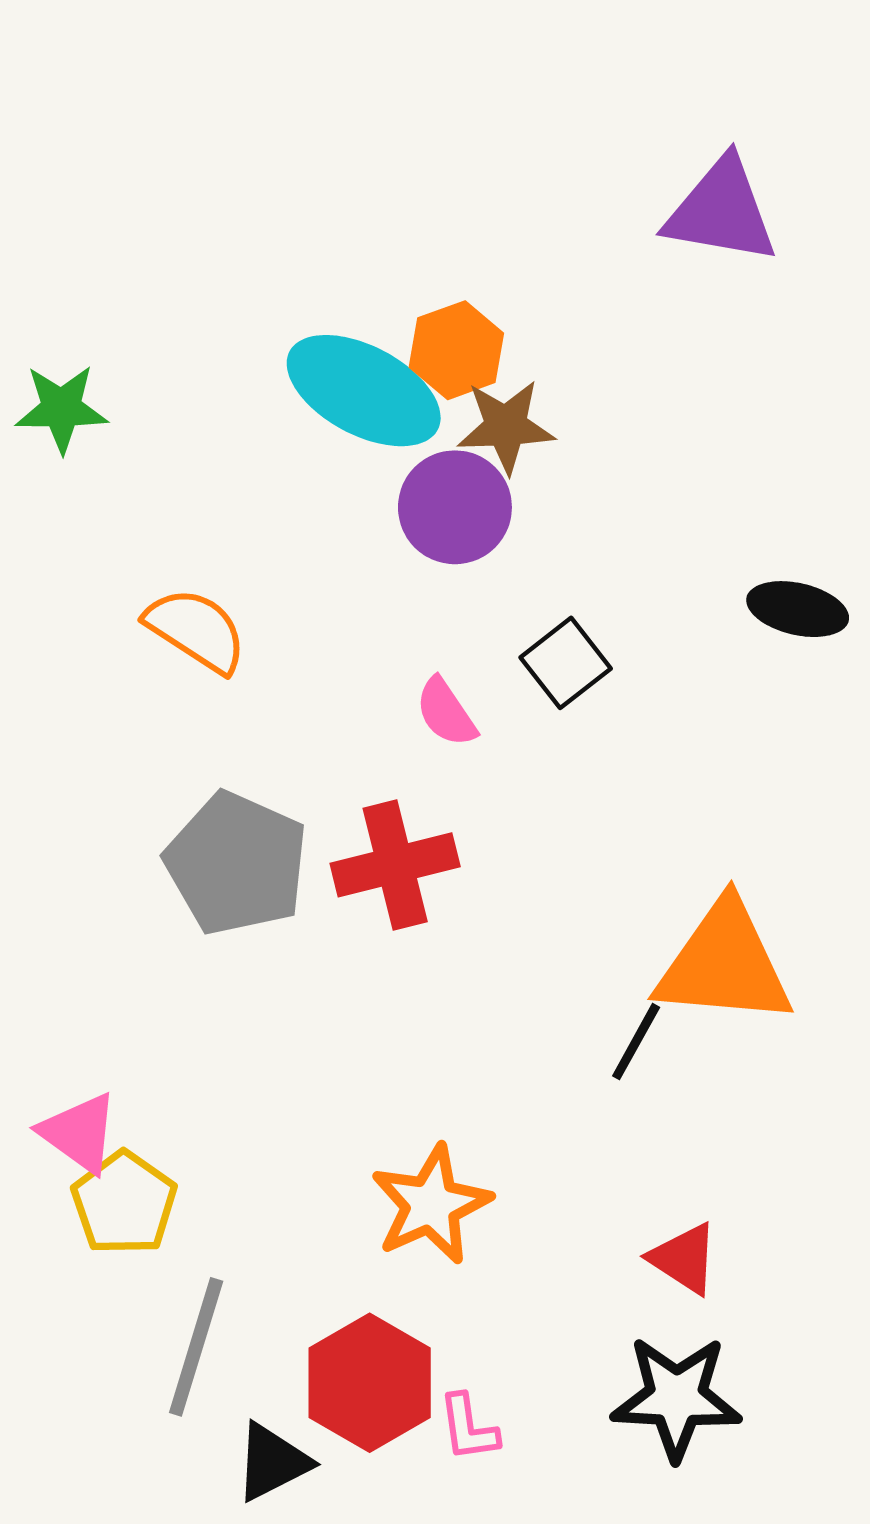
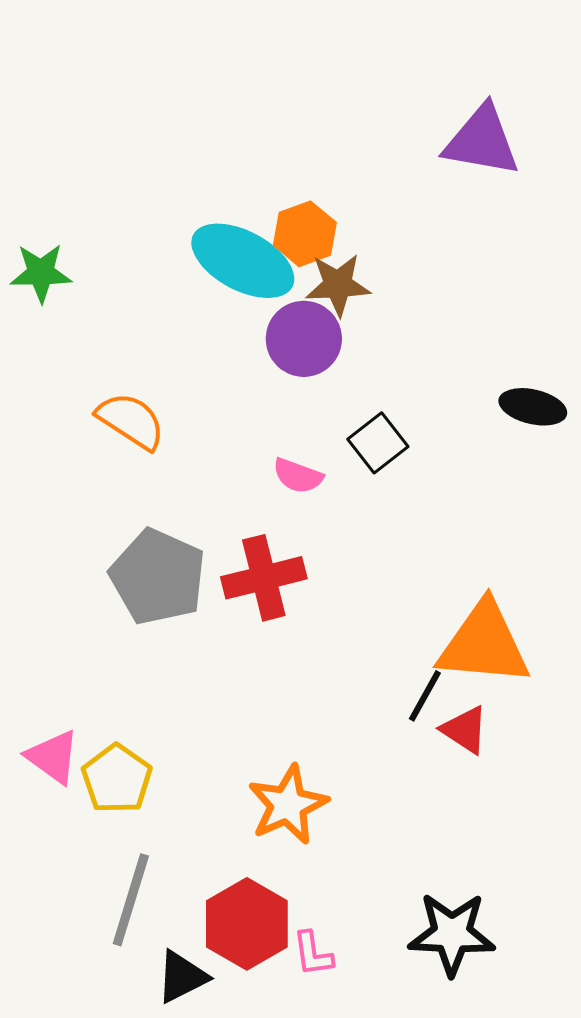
pink semicircle: (446, 712) -> (298, 476), turned -36
yellow pentagon: (124, 1203) -> (117, 779), moved
red triangle: (684, 1259) -> (465, 730), moved

